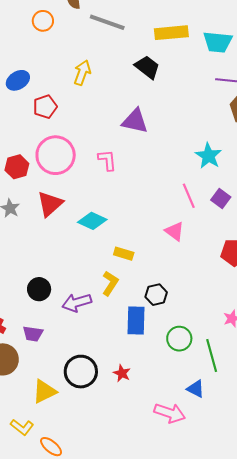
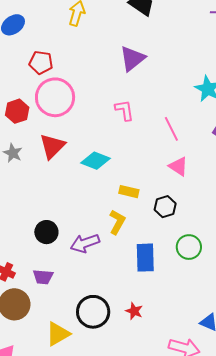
red pentagon: (45, 107) -> (41, 62), moved, turned 30
purple triangle: (135, 121) -> (132, 59), turned -48
pink L-shape: (107, 160) -> (124, 110), moved
pink line: (189, 196) -> (171, 129), moved
black hexagon: (156, 295) -> (165, 207), moved
green circle: (179, 339) -> (189, 247), moved

